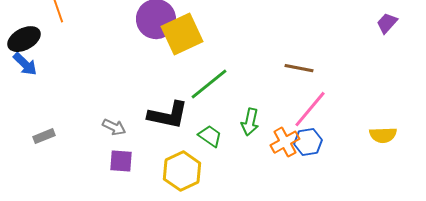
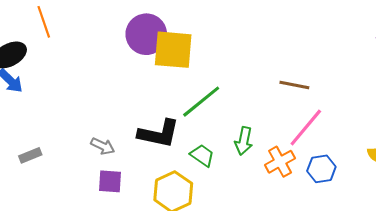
yellow square: (182, 34) -> (173, 50), turned 30
blue hexagon: (308, 142) -> (321, 169), moved

